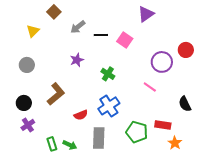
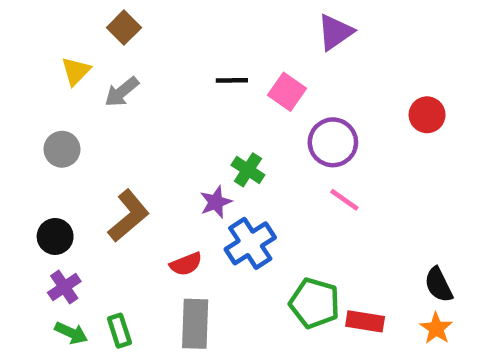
gray arrow: (78, 27) -> (122, 92), moved
purple star: (77, 60) -> (216, 202), moved
purple circle: (162, 62) -> (333, 142), moved
black semicircle: (185, 104) -> (439, 285), moved
red rectangle: (163, 125) -> (365, 321), moved
gray rectangle: (99, 138) -> (195, 324), moved
orange star: (175, 143) -> (436, 328), moved
green arrow: (70, 145) -> (71, 333), moved

